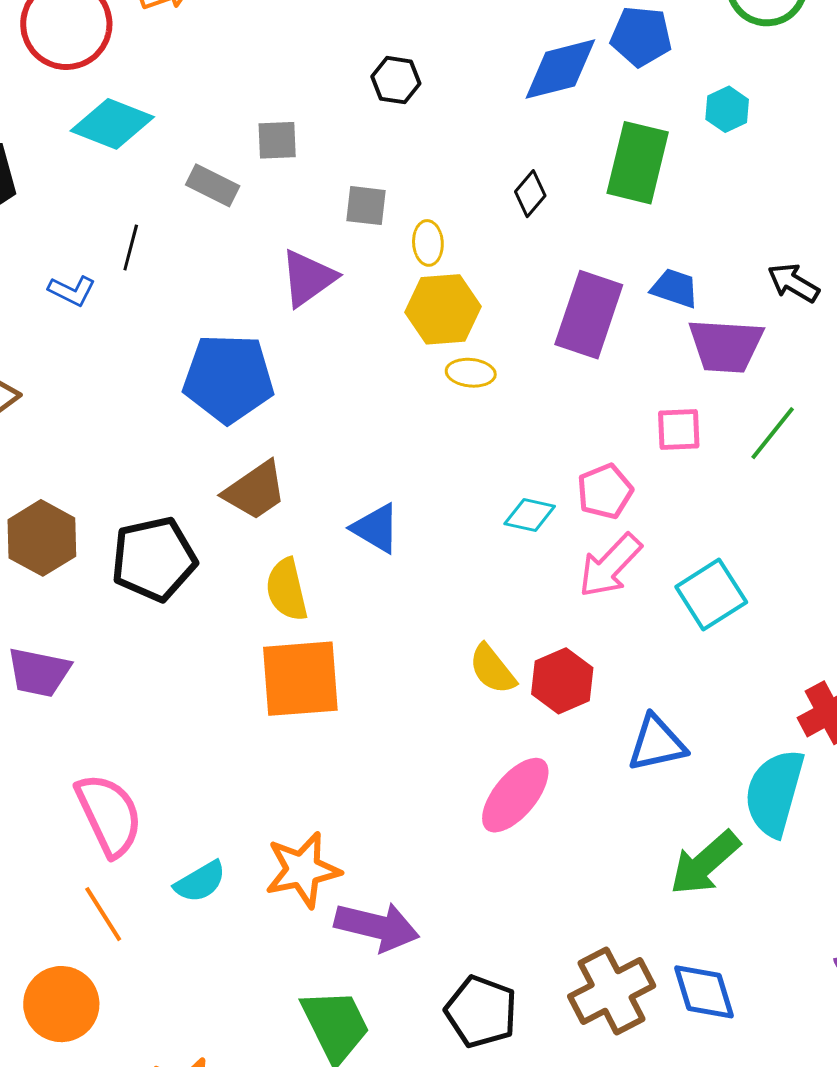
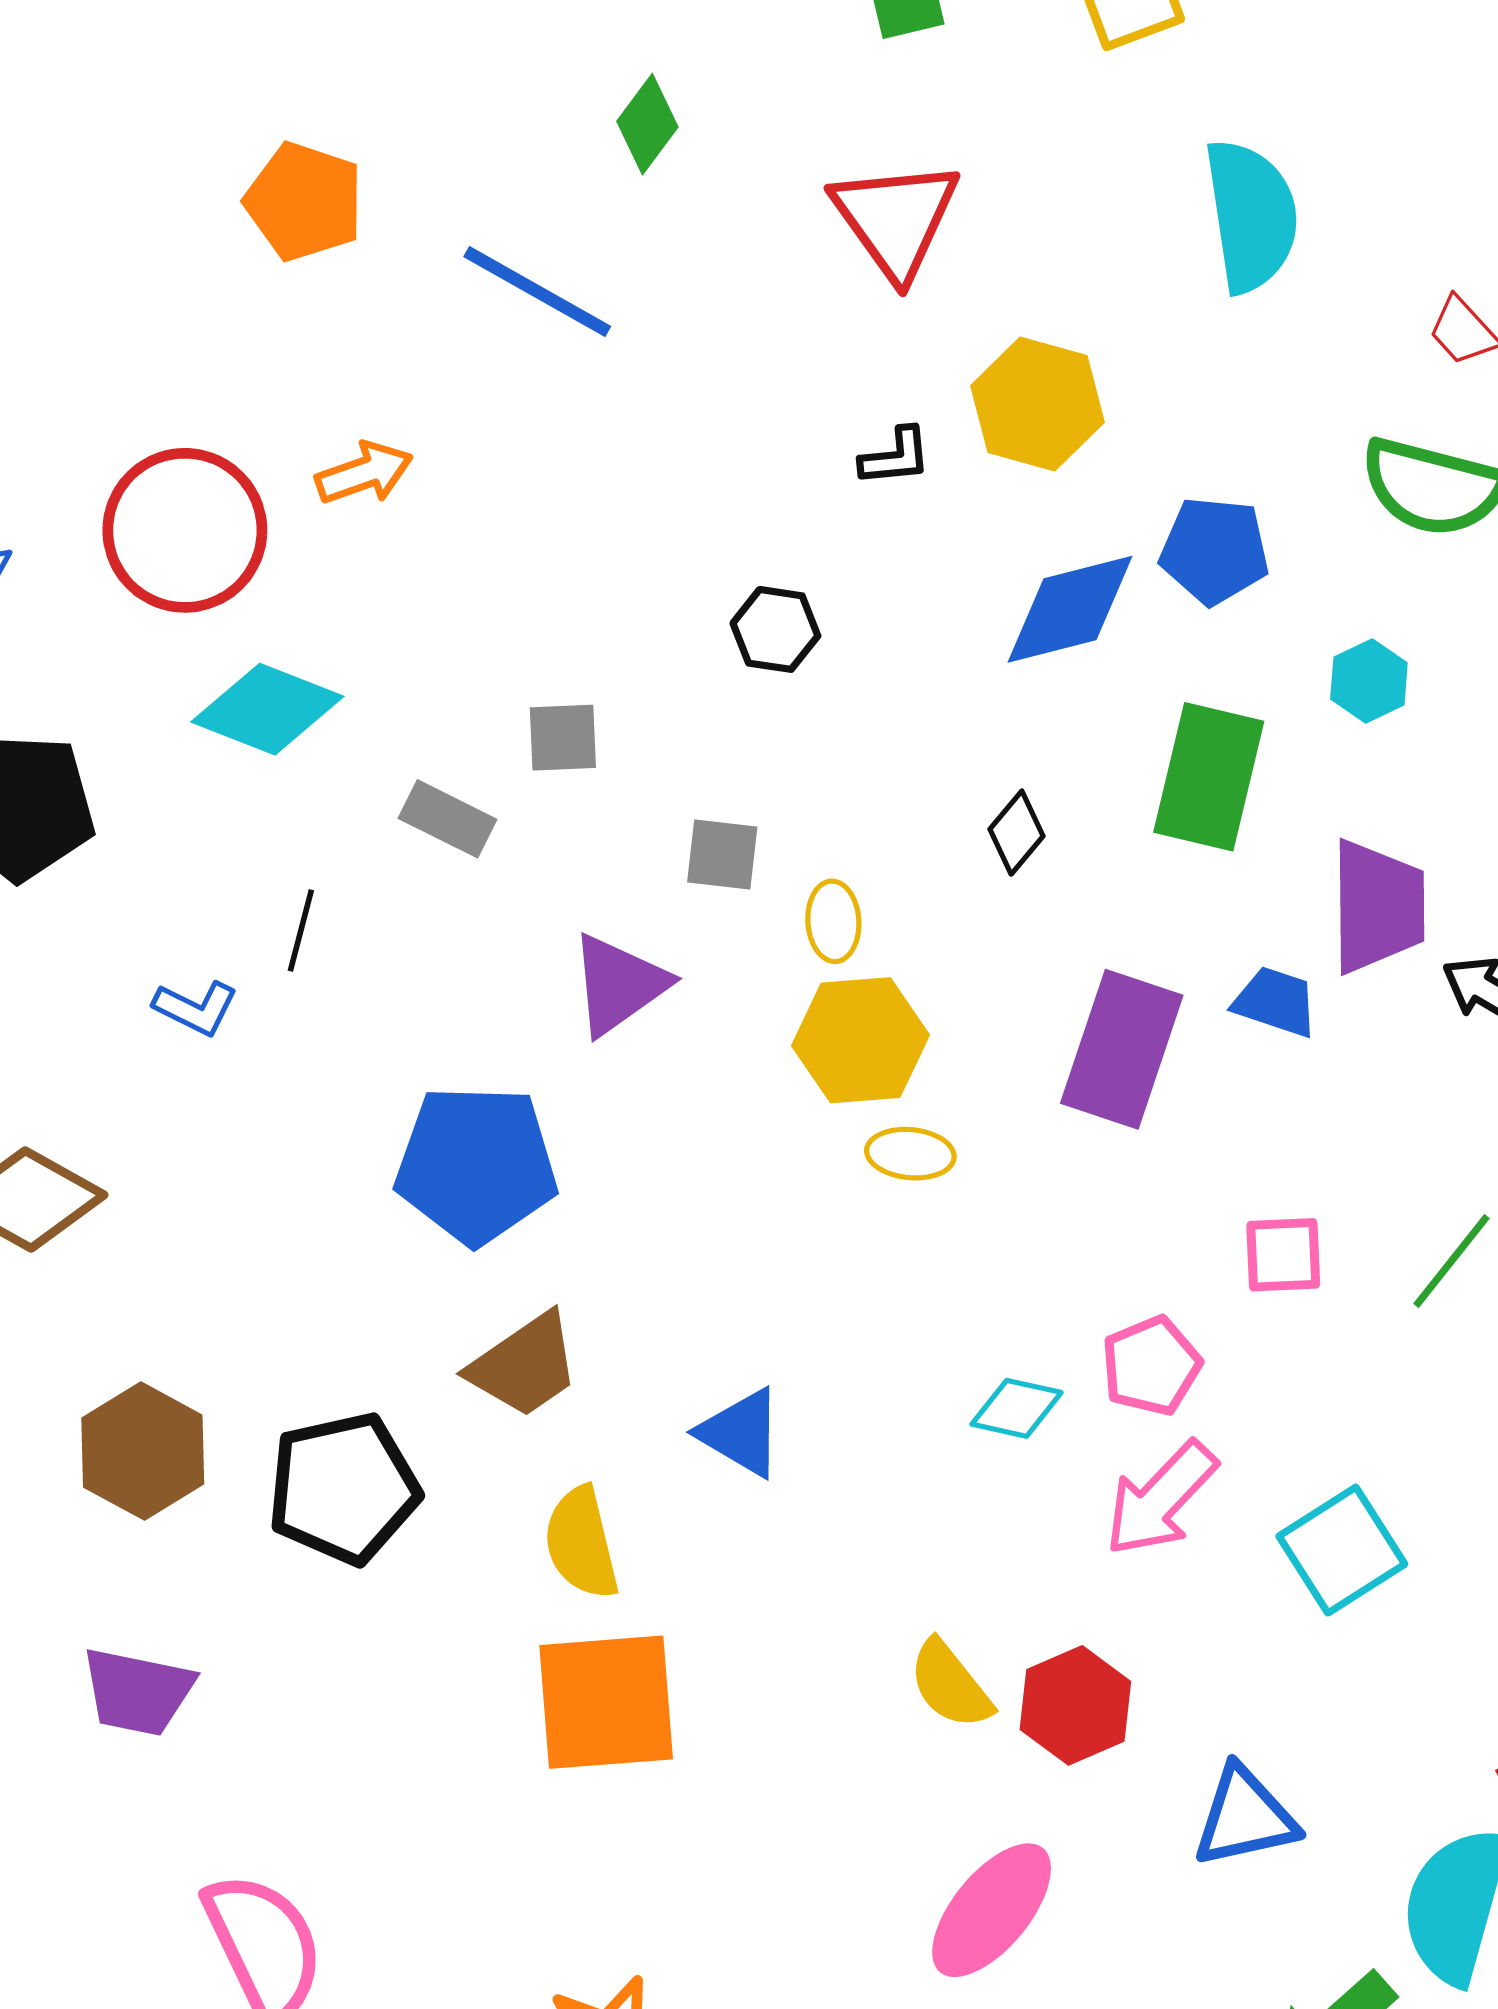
purple trapezoid: (726, 346) -> (1378, 907), moved, turned -94

